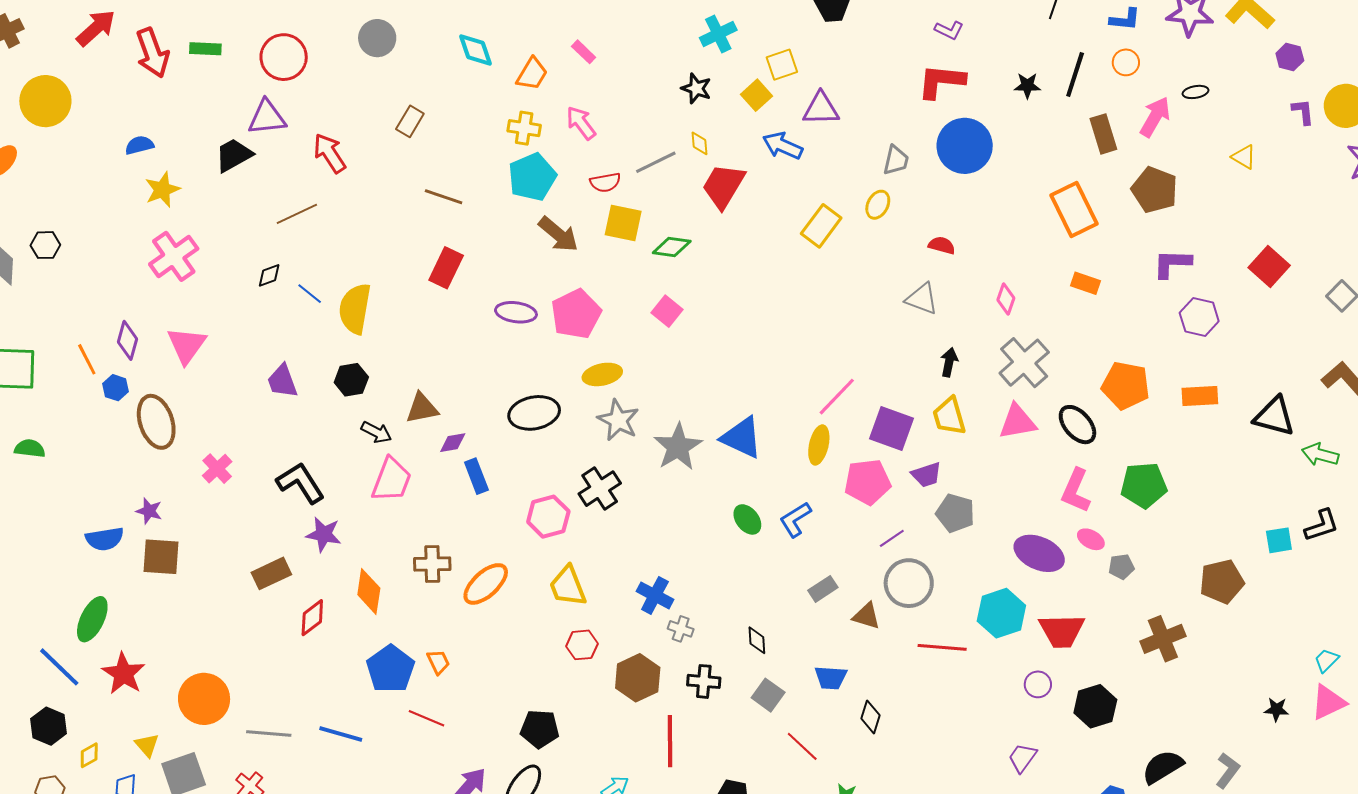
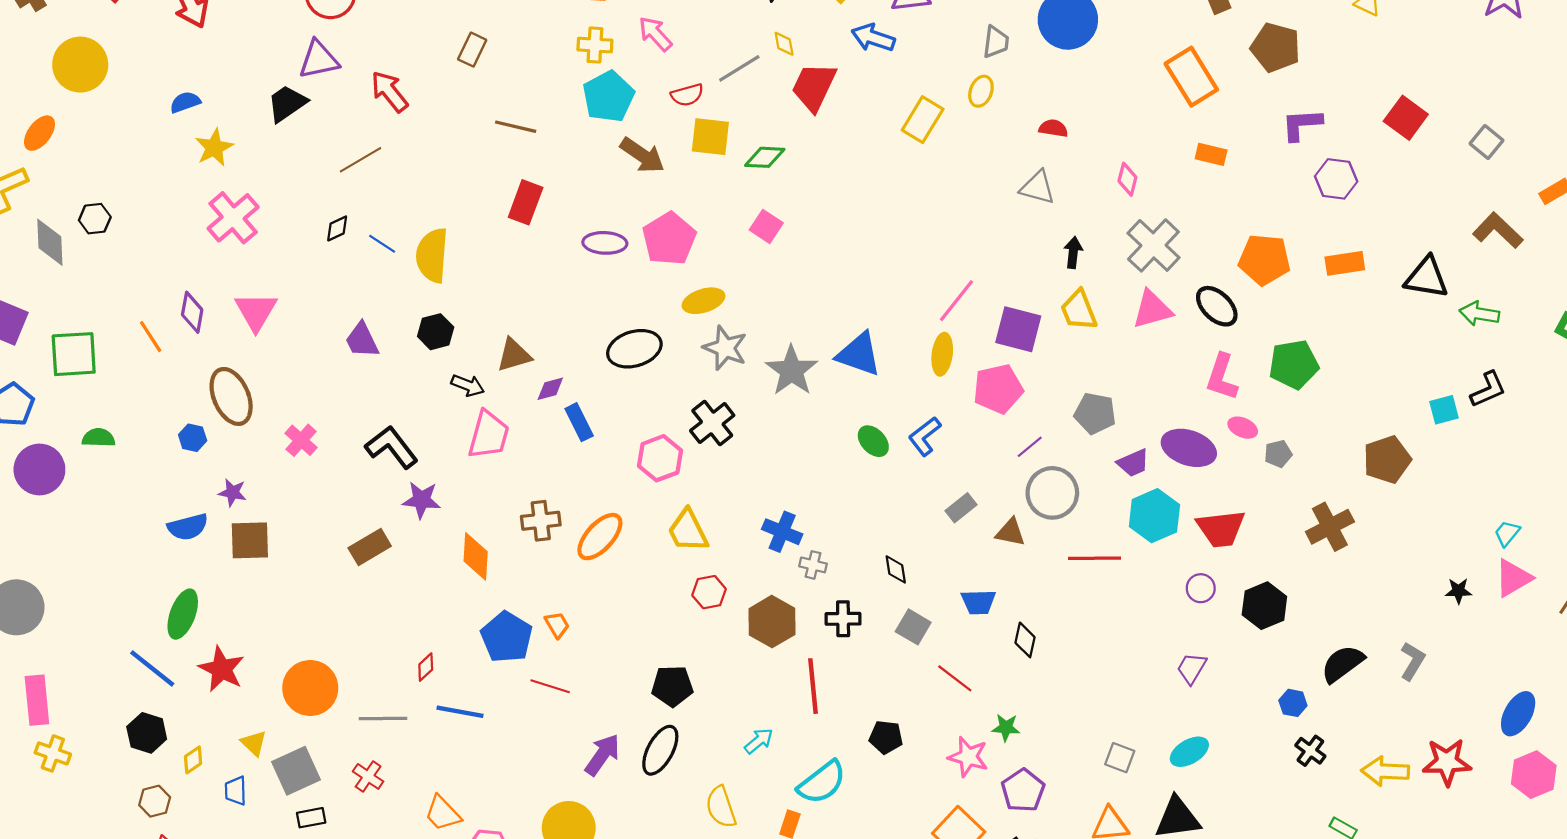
blue hexagon: (115, 388) -> (193, 438), moved
purple trapezoid: (926, 475) -> (1133, 463), moved
red diamond: (312, 618) -> (426, 667), moved, size x0.7

